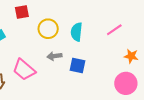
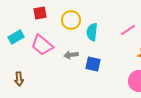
yellow circle: (48, 29) -> (71, 20), moved
pink trapezoid: (24, 70) -> (42, 45), moved

